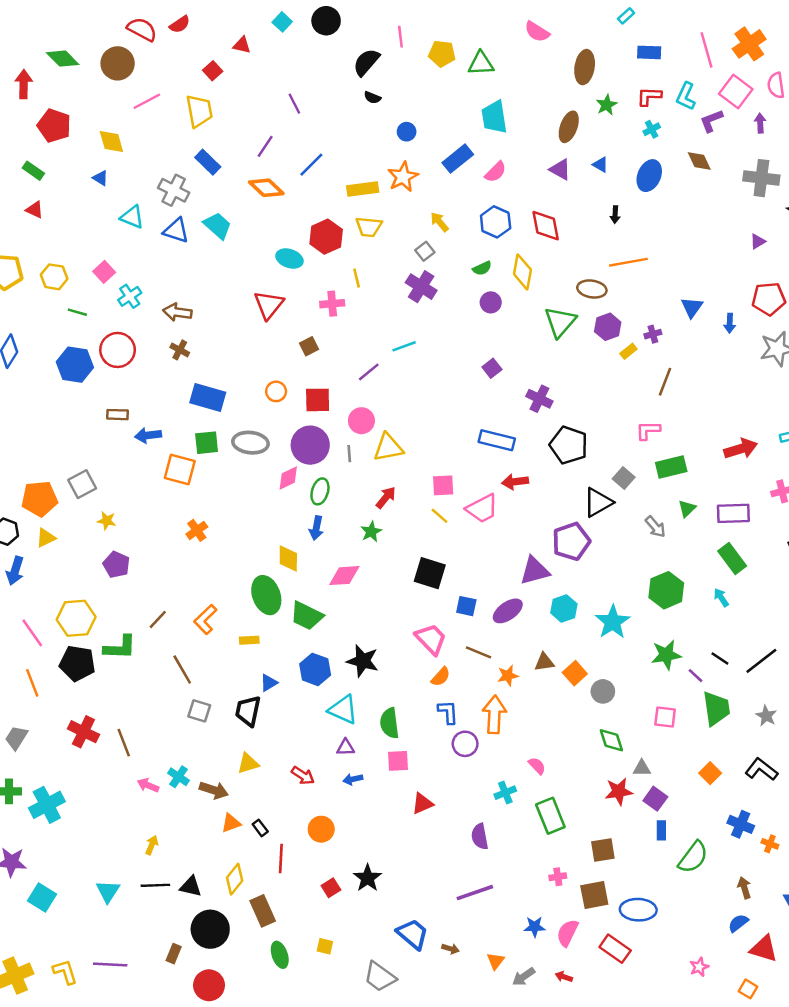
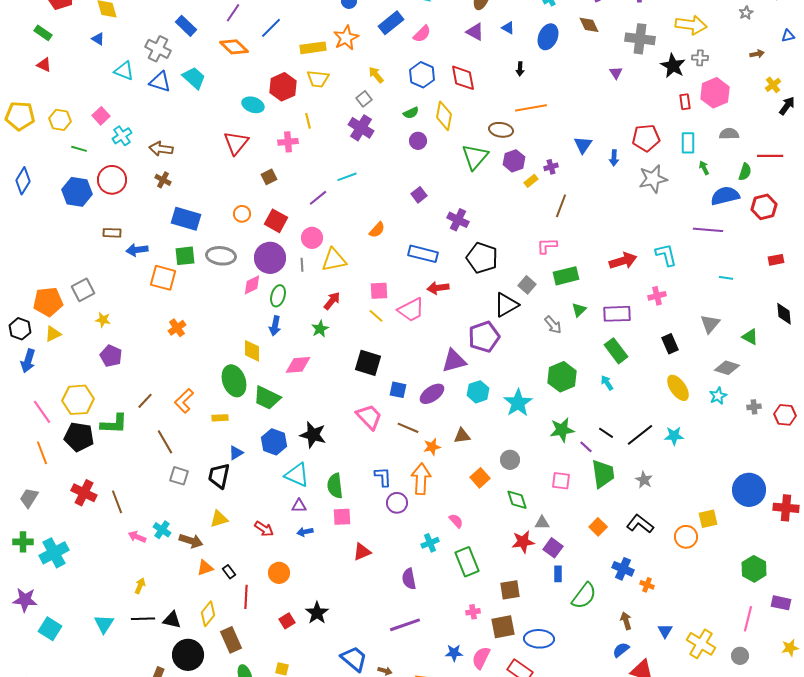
purple triangle: (758, 241) -> (616, 73), moved, turned -32
red square: (318, 400) -> (276, 221), turned 30
orange square: (575, 673) -> (480, 478), moved
orange semicircle: (441, 677) -> (377, 230), moved

